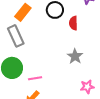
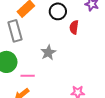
gray star: (75, 56) -> (48, 53), moved

